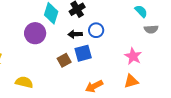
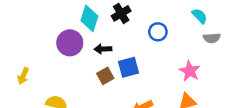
blue circle: (96, 30) -> (158, 32), moved
black arrow: (75, 34) -> (103, 49), moved

